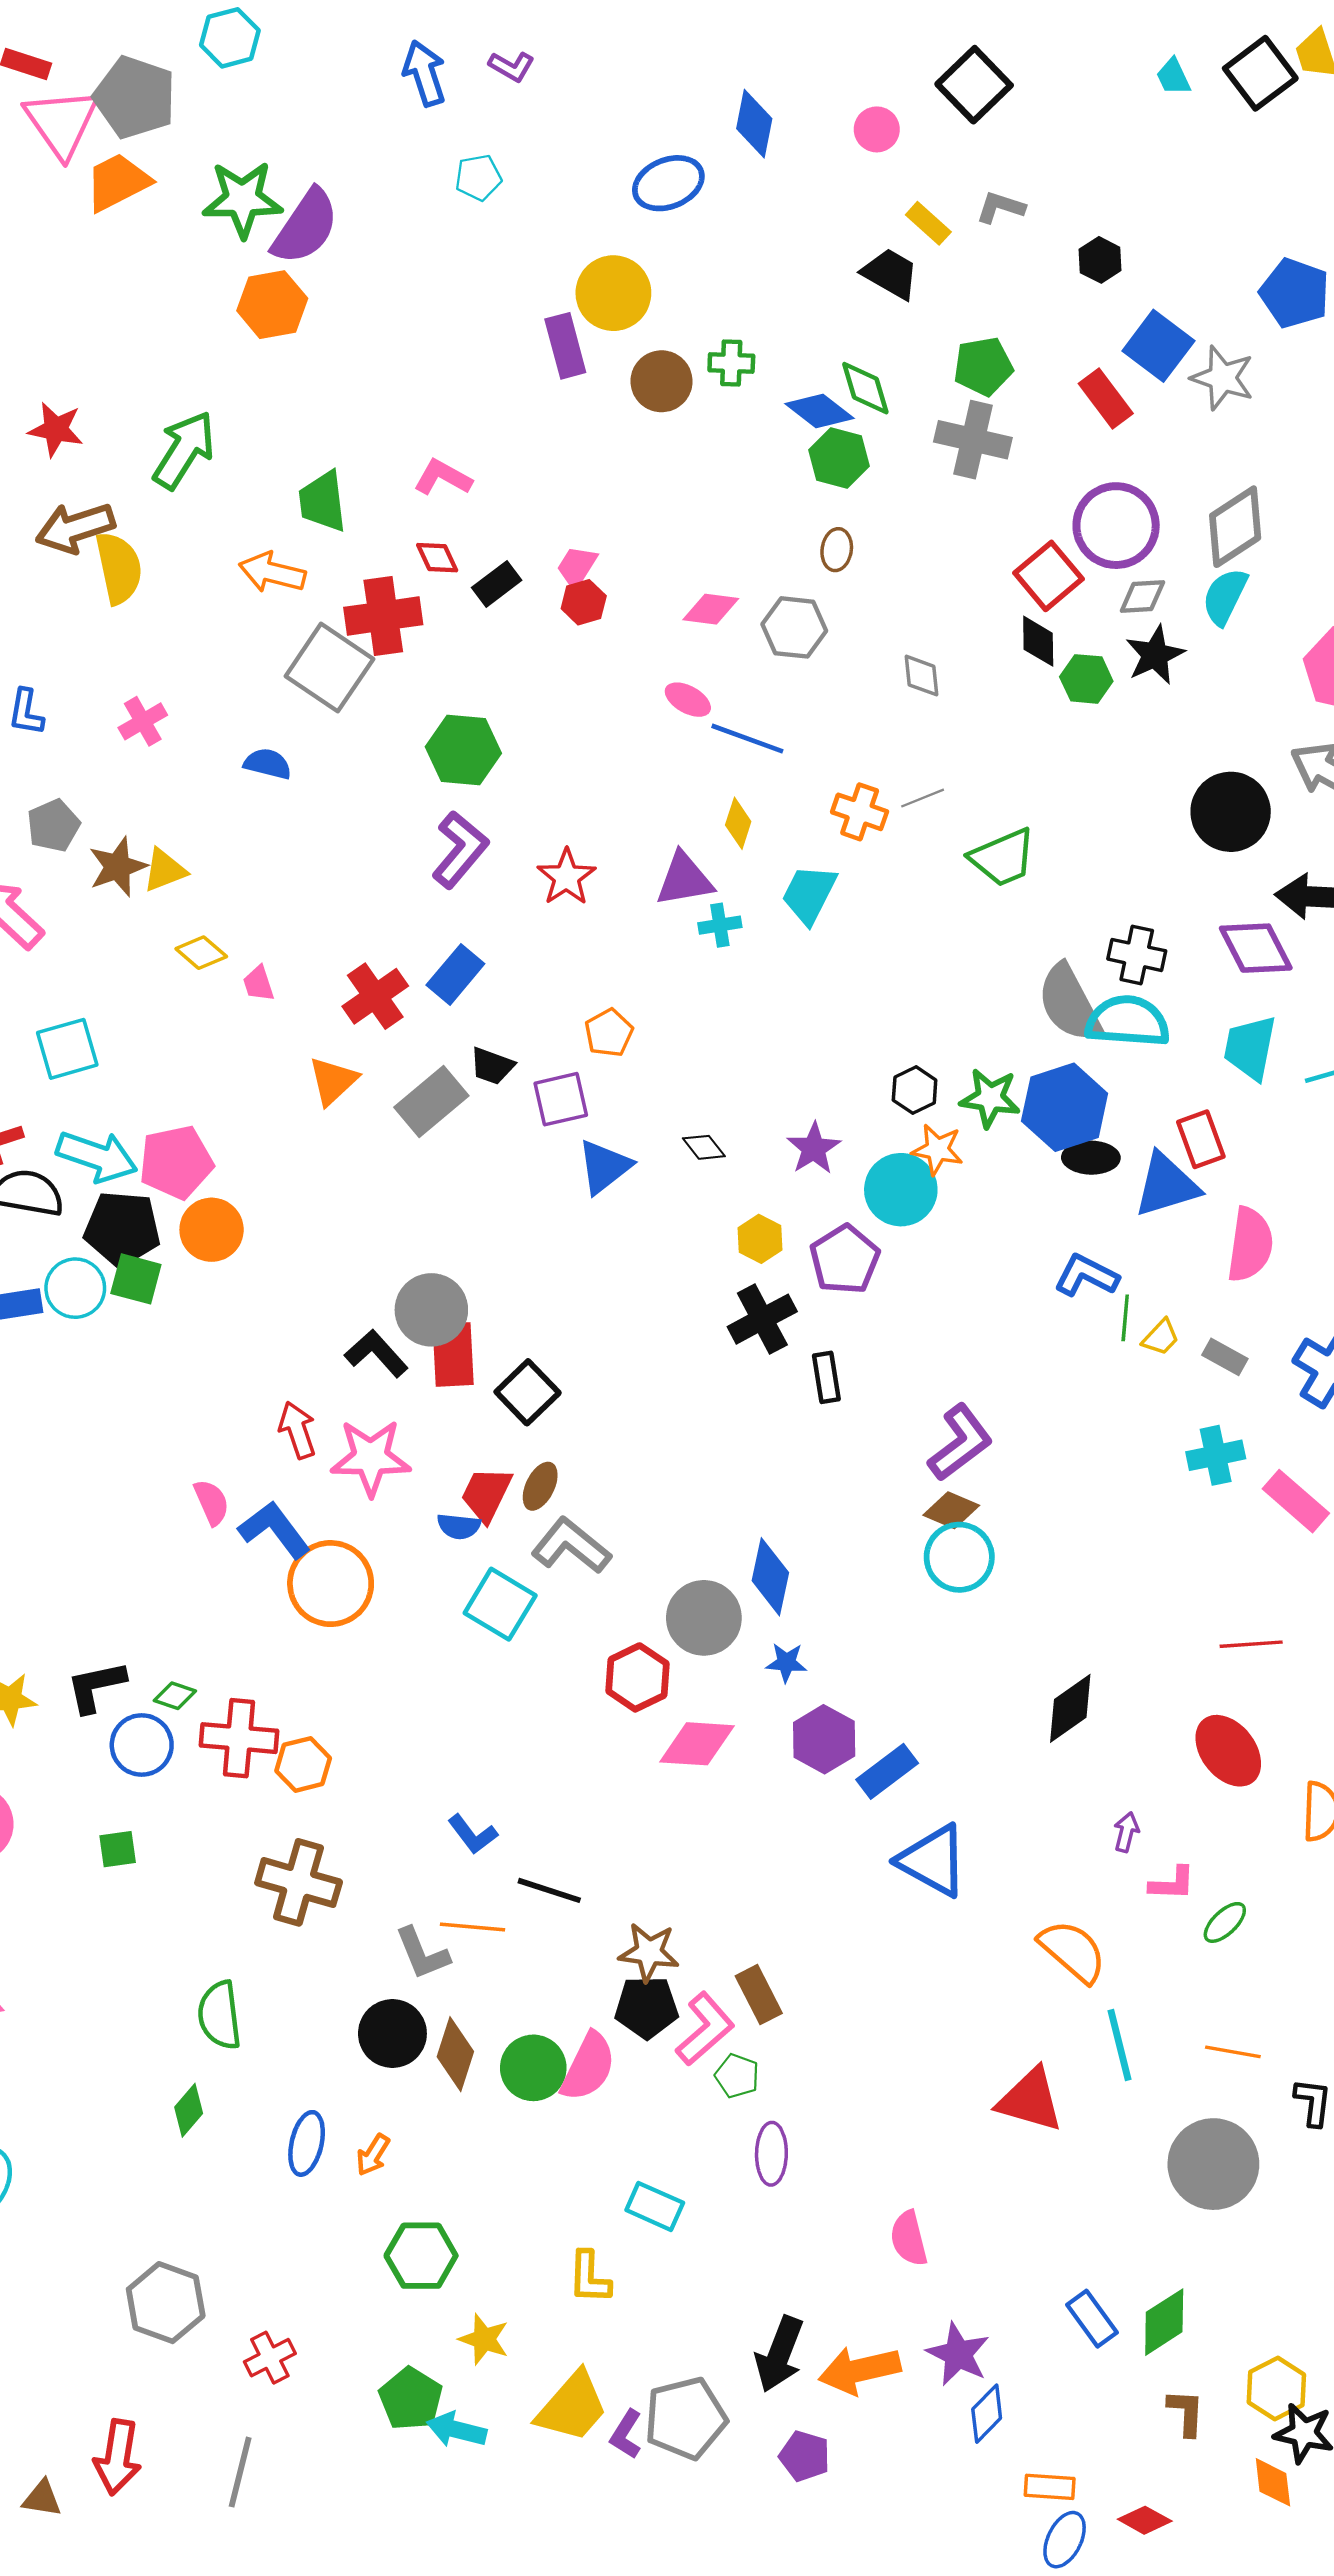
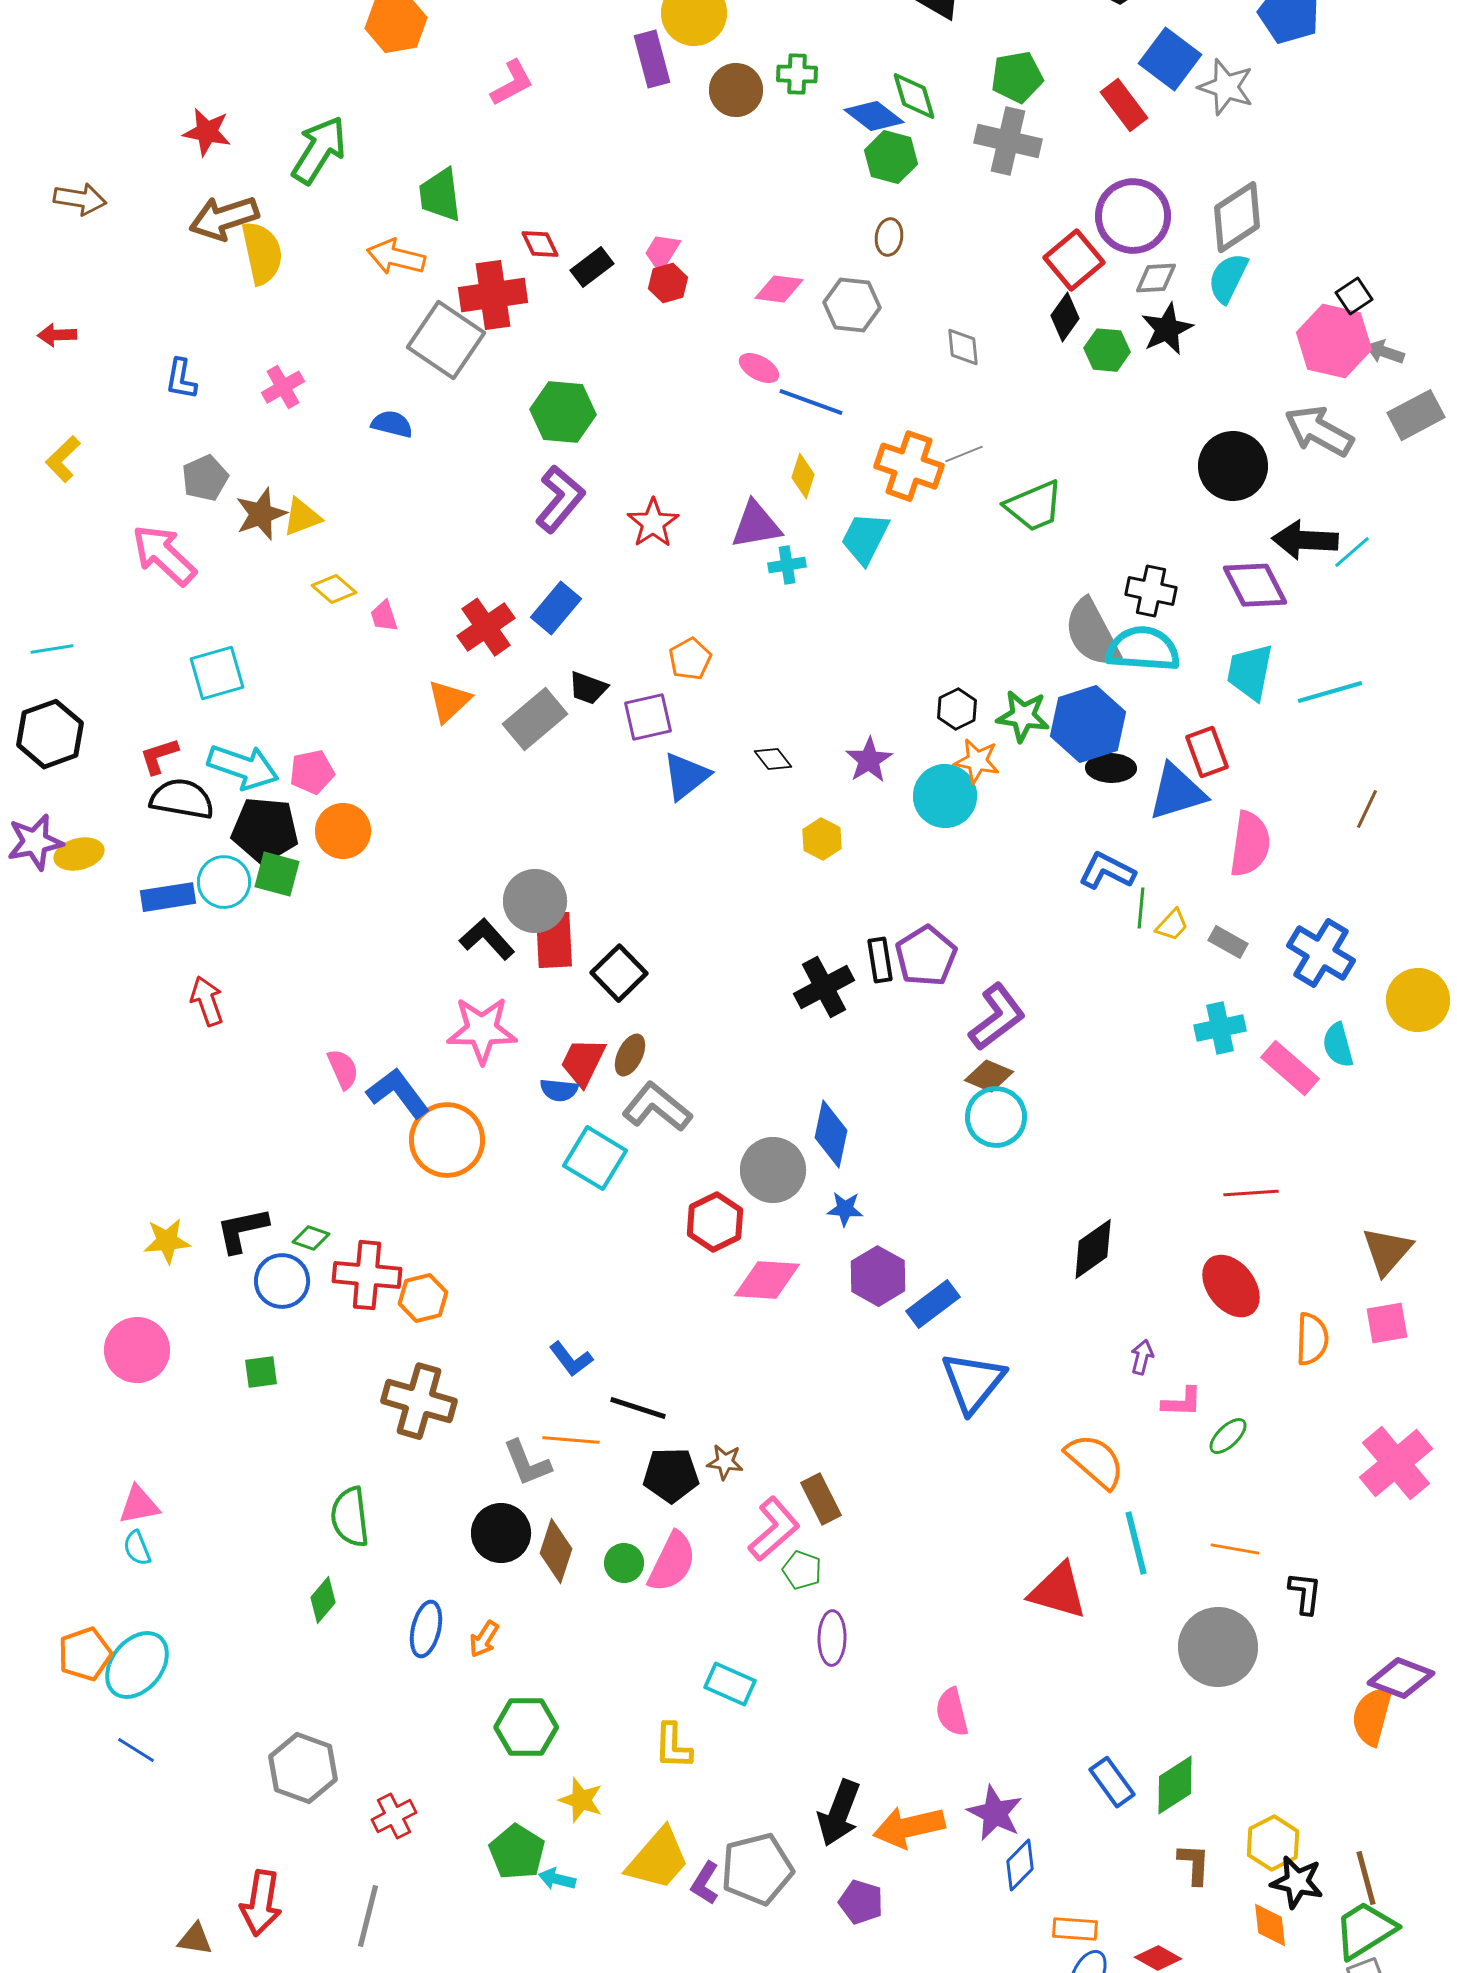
pink L-shape: (443, 477) -> (512, 83), moved, turned 123
black diamond: (1038, 641) -> (1065, 317), turned 36
orange cross: (860, 812) -> (909, 466), size x1.4
pink pentagon: (176, 1162) -> (312, 772), size x0.7
purple pentagon: (845, 1260) -> (926, 956), moved
black cross: (762, 1319) -> (824, 987), moved
red arrow: (297, 1430) -> (207, 1001), moved
blue triangle: (933, 1861) -> (973, 1382), turned 40
brown star: (649, 1952) -> (725, 1462), size x0.7
black pentagon: (647, 2007) -> (671, 1475), moved
green circle: (533, 2068) -> (624, 1563), size x0.7
cyan arrow: (457, 2430) -> (557, 1879), size x0.7

